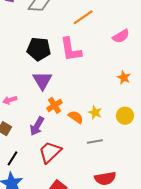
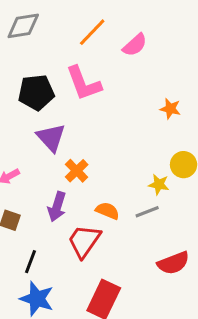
pink semicircle: (121, 36) -> (135, 45), moved
yellow star: (95, 112) -> (159, 184), moved
orange semicircle: (76, 117) -> (108, 211), moved

